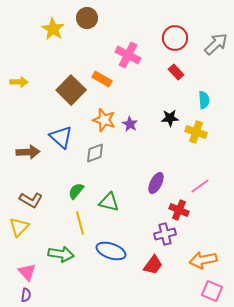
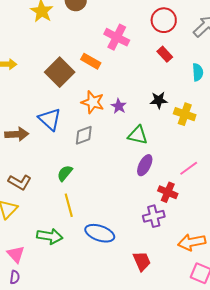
cyan semicircle: (204, 100) -> (198, 72), moved
green triangle: (109, 202) -> (138, 135), moved
red trapezoid: (153, 265) -> (142, 261), moved, turned -60

